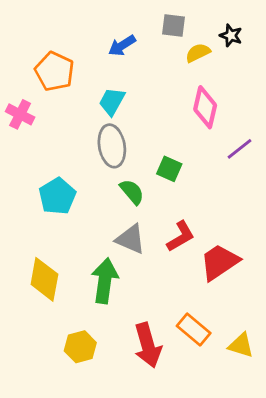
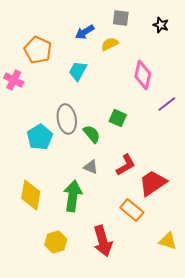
yellow semicircle: (198, 53) -> (110, 44), moved
gray ellipse: (112, 146) -> (67, 119), moved
gray triangle: (131, 239) -> (91, 167), size x0.7
orange rectangle: (194, 330) -> (132, 210), moved

